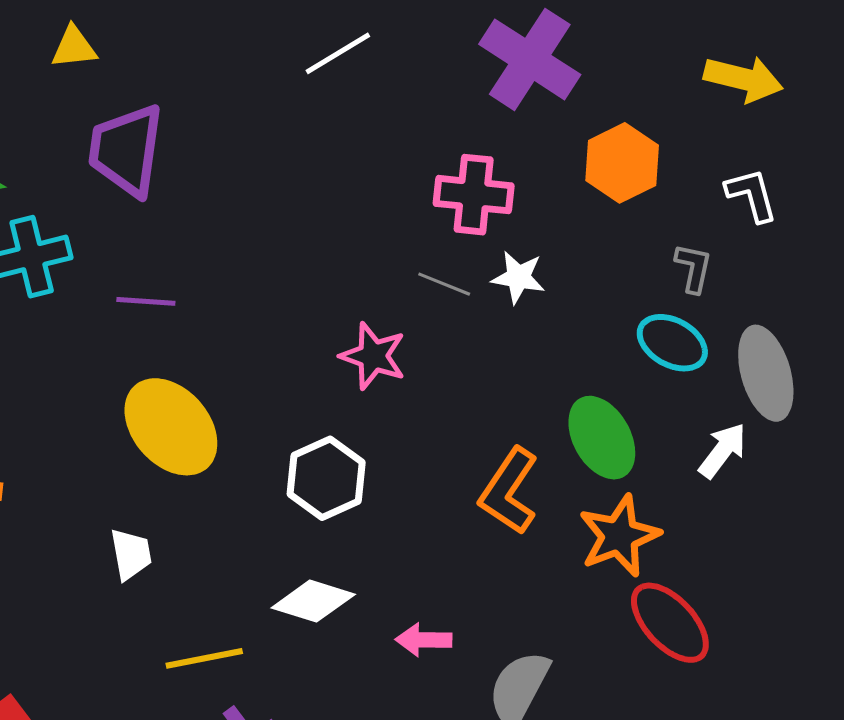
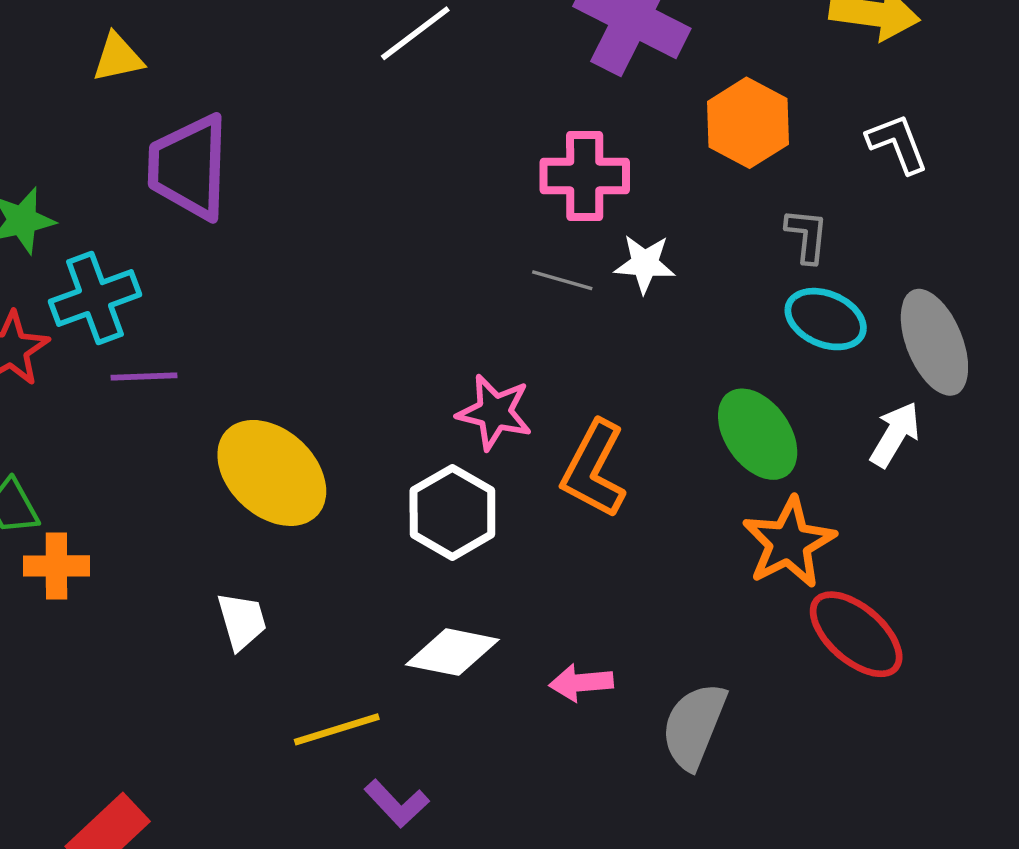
gray L-shape: (693, 268) -> (807, 236), moved
purple line: (146, 301) -> (144, 377), moved
pink star: (373, 356) -> (495, 412), moved
orange L-shape: (509, 491) -> (594, 469), moved

